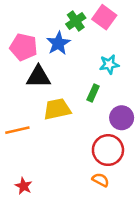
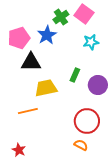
pink pentagon: (24, 47) -> (19, 38), turned -30
cyan star: (109, 64) -> (91, 42), moved
purple circle: (122, 118) -> (98, 85), moved
orange line: (17, 130) -> (28, 111), moved

